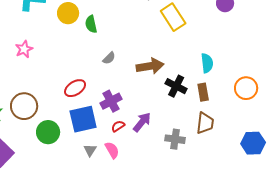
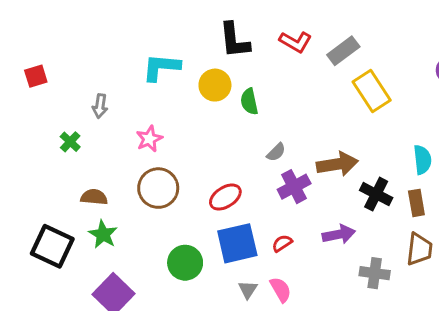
purple cross: (111, 101) -> (294, 187), moved
brown circle: (24, 106) -> (158, 188), moved
purple arrow: (142, 122) -> (339, 234), moved, turned 40
red semicircle: (118, 126) -> (282, 243), moved

